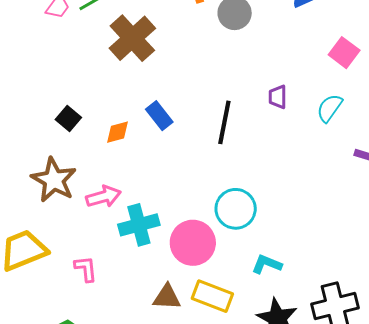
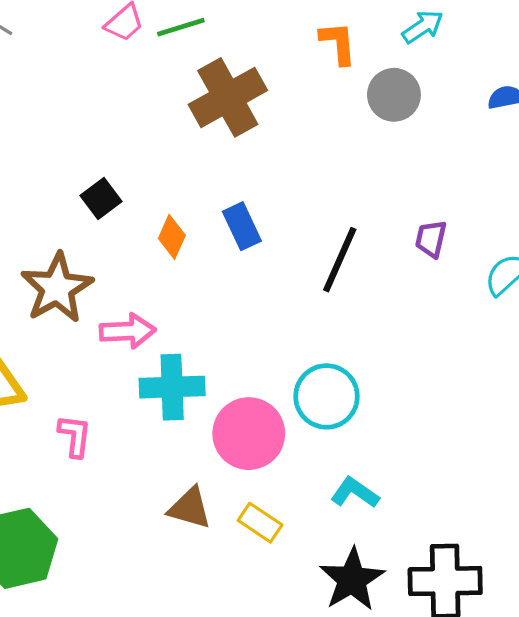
orange diamond: (117, 132) -> (172, 237), turned -64
yellow rectangle: (212, 296) -> (260, 523), size x0.7

